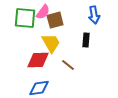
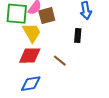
yellow trapezoid: (51, 43) -> (32, 33), moved

